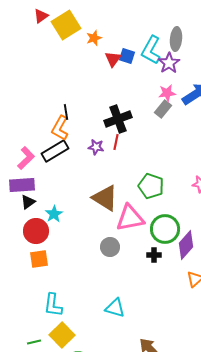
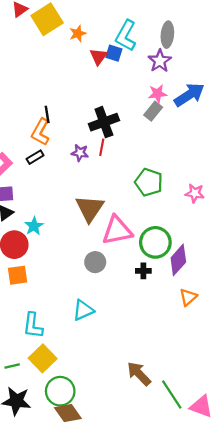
cyan L-shape: (151, 50) -> (126, 36), moved
black rectangle: (55, 151) -> (35, 157), size x0.6
green pentagon: (151, 186) -> (149, 182), moved
brown triangle: (105, 198) -> (90, 209), turned 32
cyan triangle: (115, 308) -> (83, 310), moved, turned -40

